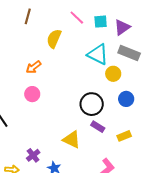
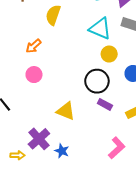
yellow circle: (113, 74) -> (109, 54), moved
yellow triangle: (72, 140) -> (66, 111), moved
purple cross: (33, 155) -> (39, 139), size x1.5

